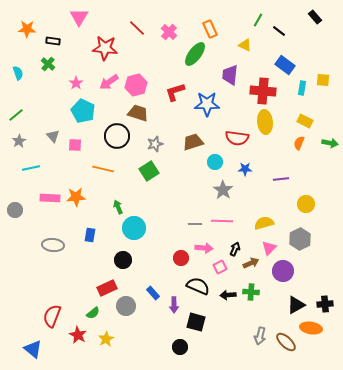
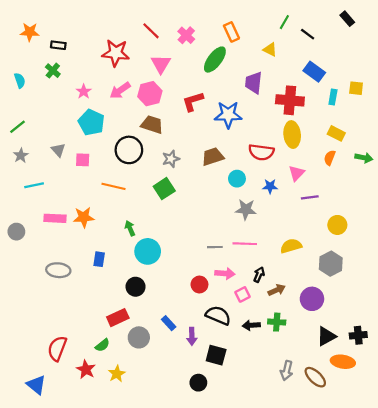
pink triangle: (79, 17) -> (161, 64), moved
gray star: (223, 190) -> (246, 210), turned -30
pink triangle: (269, 248) -> (297, 173), moved

